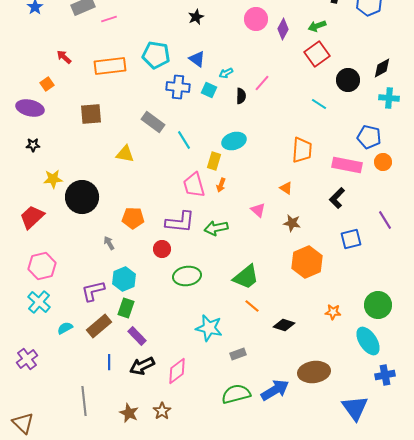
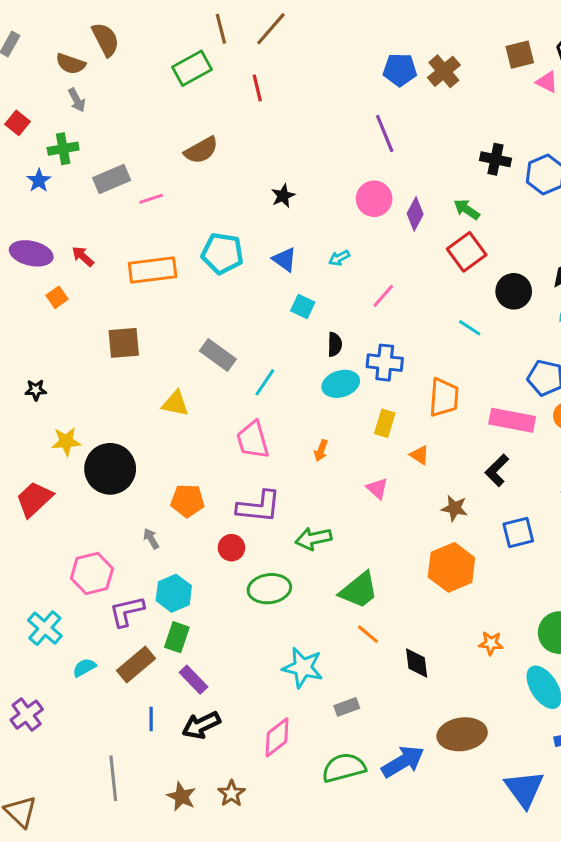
green arrow: (317, 26) -> (467, 209), turned 54
cyan arrow: (226, 73) -> (339, 258), moved
blue cross: (178, 87) -> (385, 363), moved
black semicircle: (241, 96) -> (335, 344), moved
purple ellipse: (30, 108) -> (31, 253), moved
cyan line: (184, 140) -> (265, 382), turned 66
yellow rectangle: (214, 161) -> (385, 423), moved
pink trapezoid: (194, 185) -> (253, 440), moved
brown star: (292, 223) -> (454, 508), moved
green arrow: (216, 228) -> (313, 539), moved
pink hexagon: (42, 266) -> (92, 573), moved
black diamond: (284, 325) -> (417, 663), turned 65
pink diamond: (177, 371) -> (277, 737), moved

